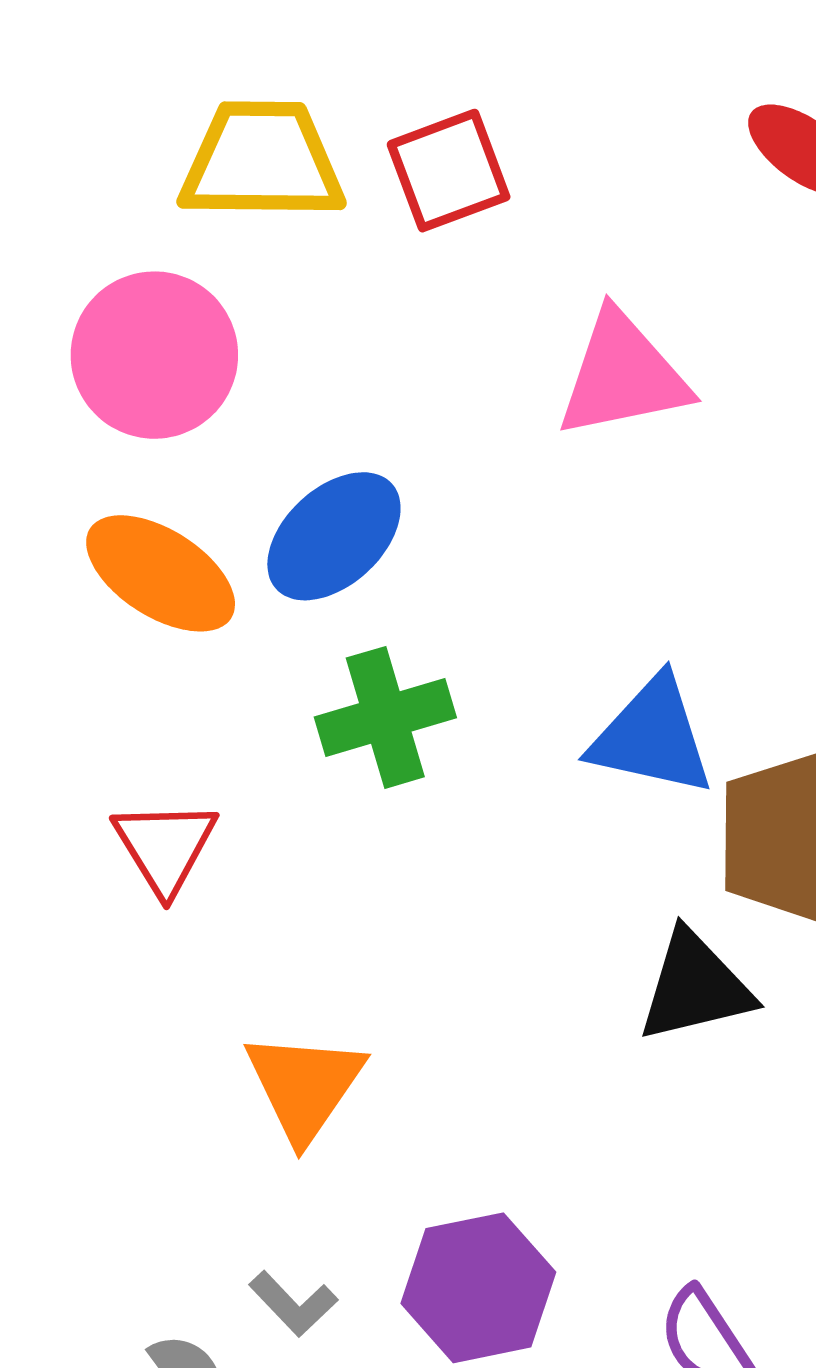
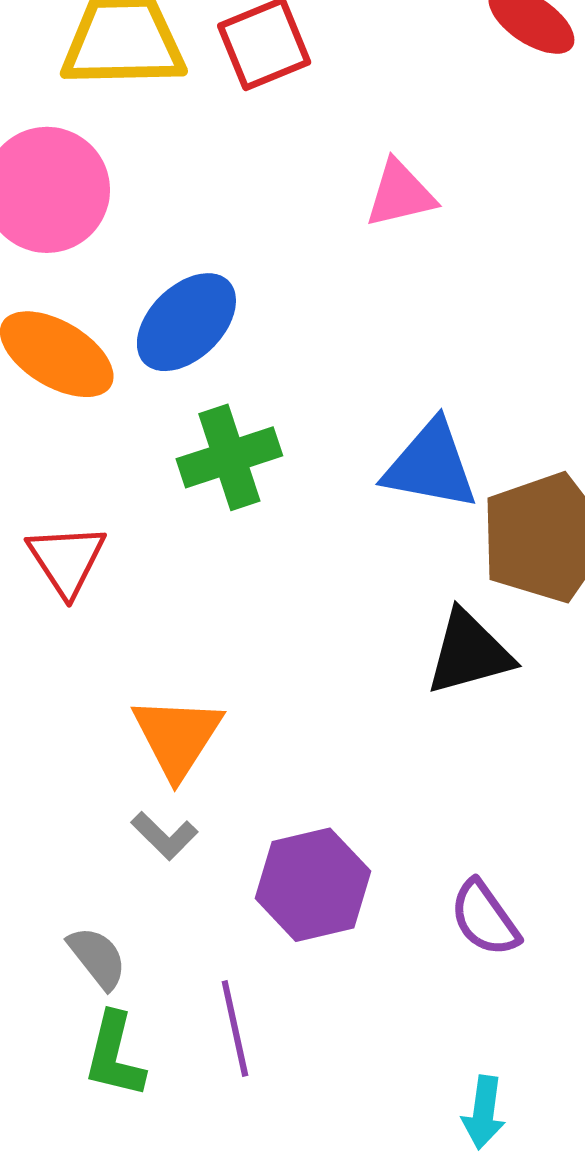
pink triangle: (623, 375) -> (400, 194), size x0.7
gray L-shape: (293, 1304) -> (164, 836), moved

